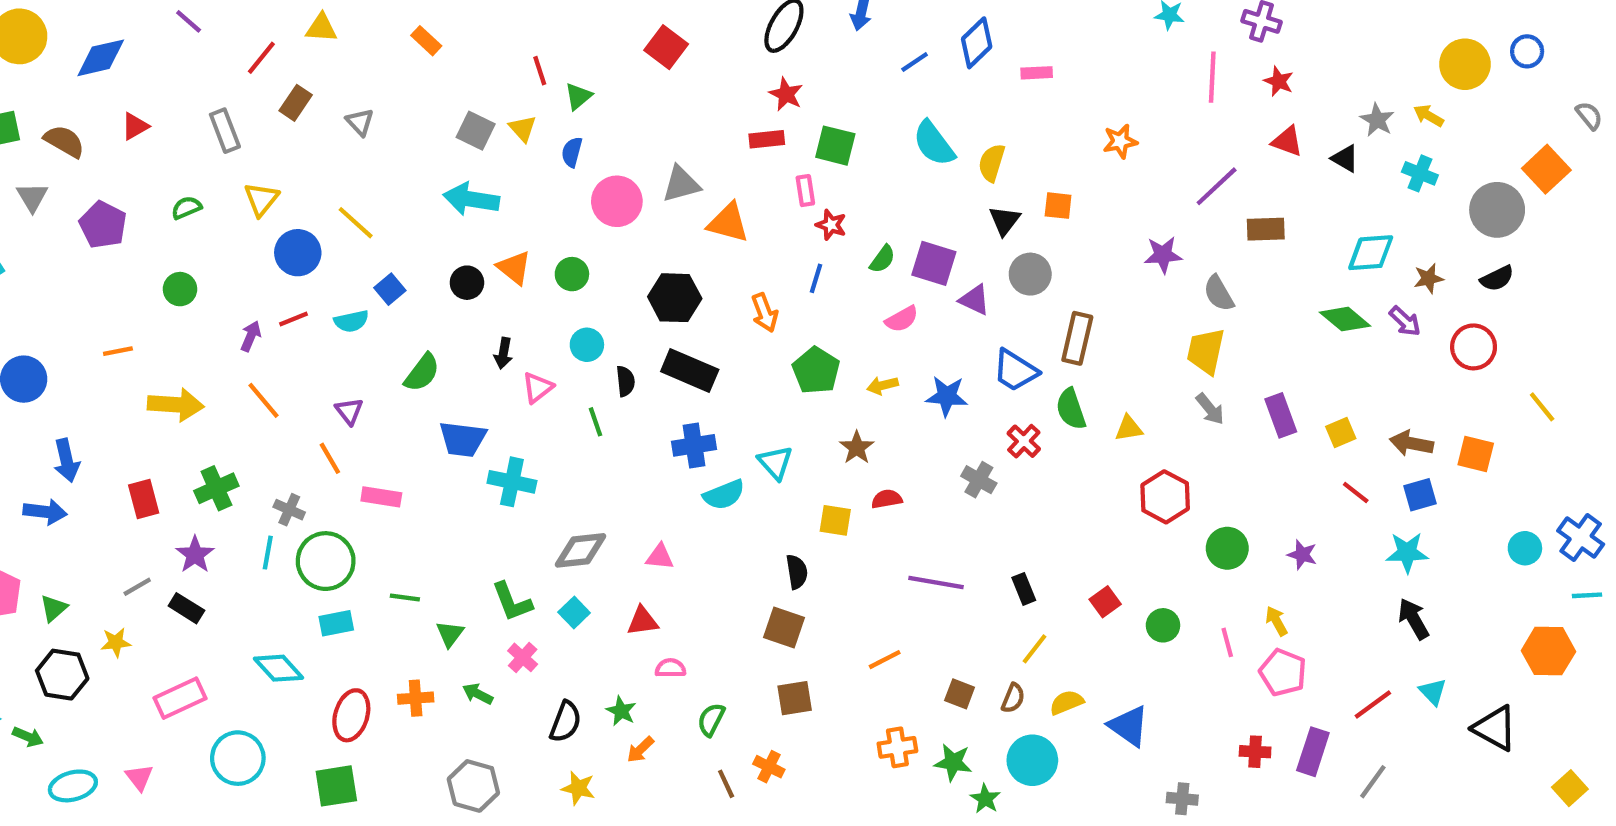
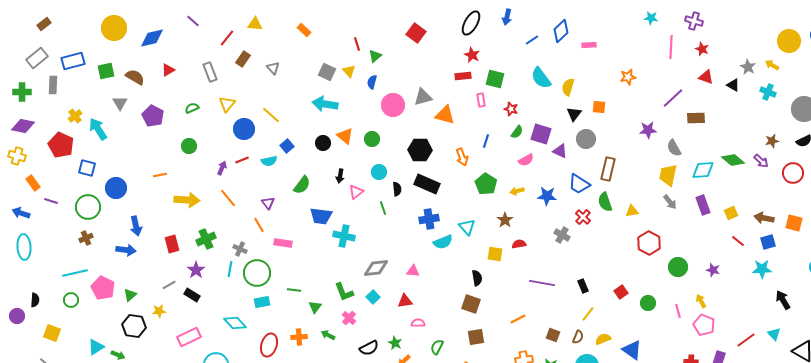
red star: (831, 225) -> (511, 109), moved
cyan diamond: (1371, 253) -> (703, 170), moved
black arrow: (1414, 619) -> (783, 300), moved
black semicircle: (565, 722) -> (369, 348), turned 42

